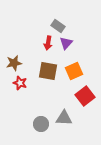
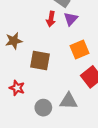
brown square: (48, 71) -> (40, 61), moved
red star: (20, 83) -> (17, 88), moved

